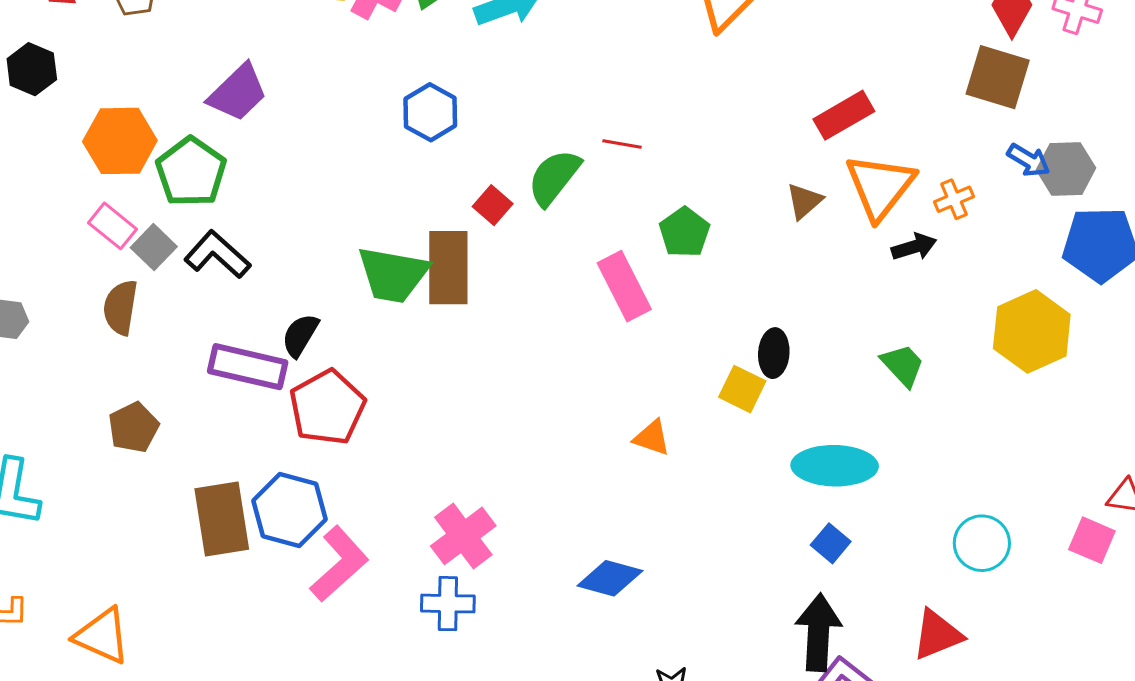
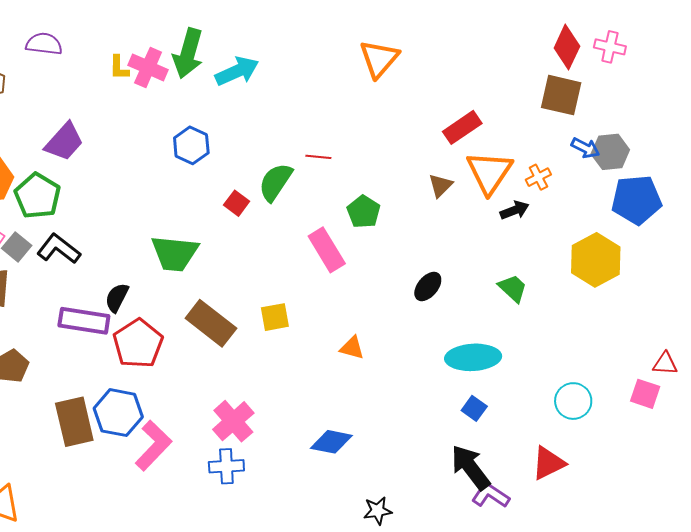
brown rectangle: (448, 268) -> (211, 323), moved, turned -48
black ellipse: (774, 353) -> (428, 287), turned 40
yellow square: (742, 389) -> (275, 317), moved, turned -32
black arrow: (818, 633) -> (470, 467), turned -36

